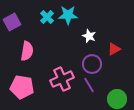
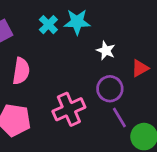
purple line: (89, 85) -> (119, 117), moved

